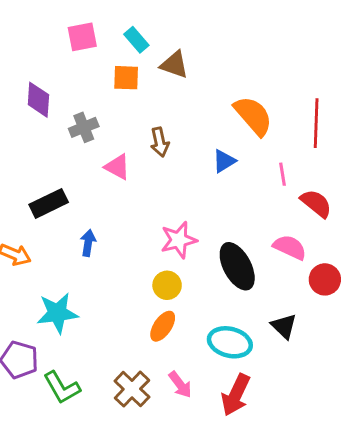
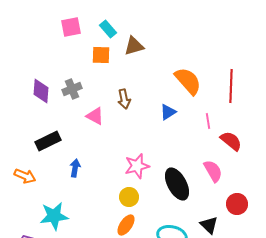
brown triangle: (174, 65) -> (134, 46), turned -35
purple diamond: (38, 100) -> (41, 91), moved
pink semicircle: (290, 247) -> (213, 171), turned 35
red circle: (325, 279) -> (237, 204), moved

